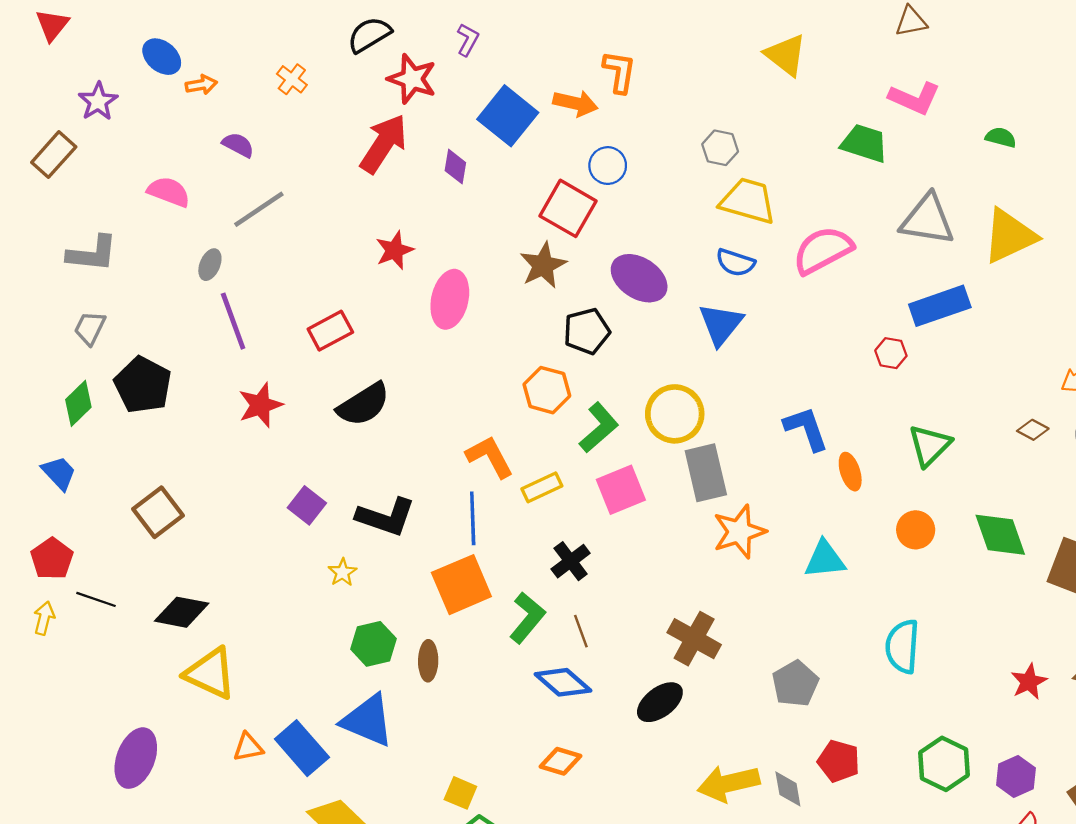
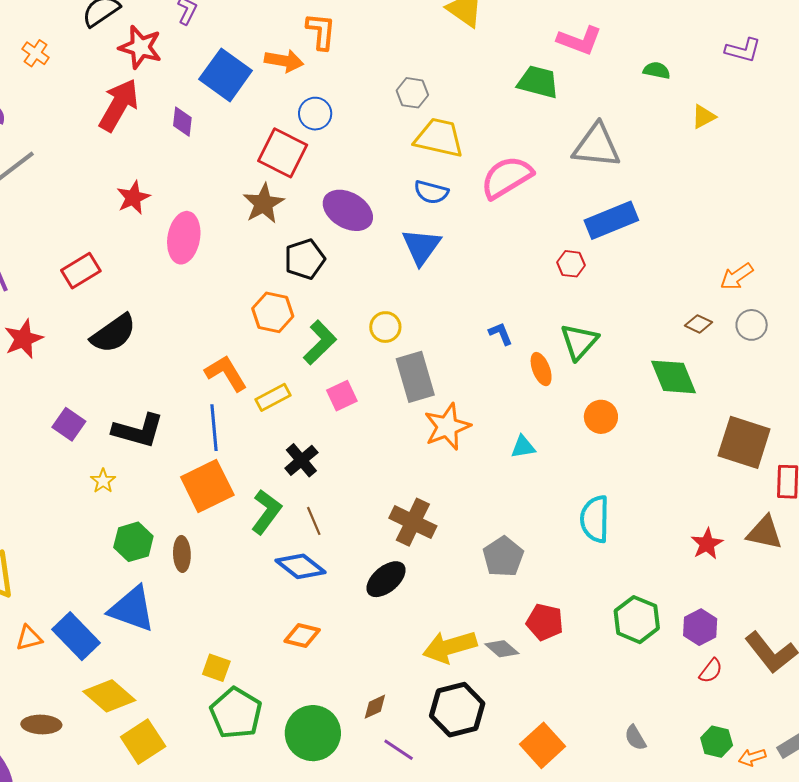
yellow triangle: (1010, 236) -> (704, 117), moved, size x0.5
yellow circle: (675, 414) -> (385, 327), size x0.6
blue L-shape: (806, 429) -> (501, 334), size x0.6
green triangle: (930, 445) -> (579, 342), moved
pink square: (621, 490) -> (342, 396), size x0.7
green diamond: (1000, 535) -> (673, 377), moved
cyan triangle: (825, 559) -> (523, 447), size x0.7
gray diamond: (788, 789) -> (502, 649), turned -36

